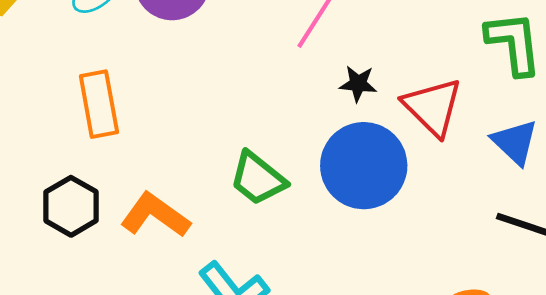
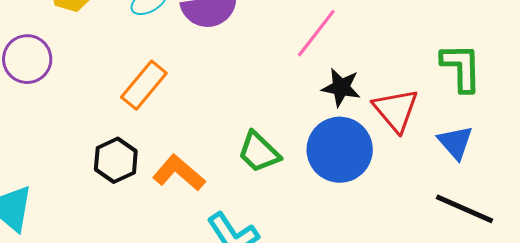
black star: (358, 84) -> (341, 87), size x1.4
orange rectangle: (99, 104) -> (144, 85), turned 45

